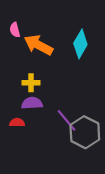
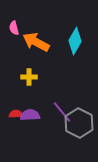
purple semicircle: (32, 103) -> (30, 115), moved

